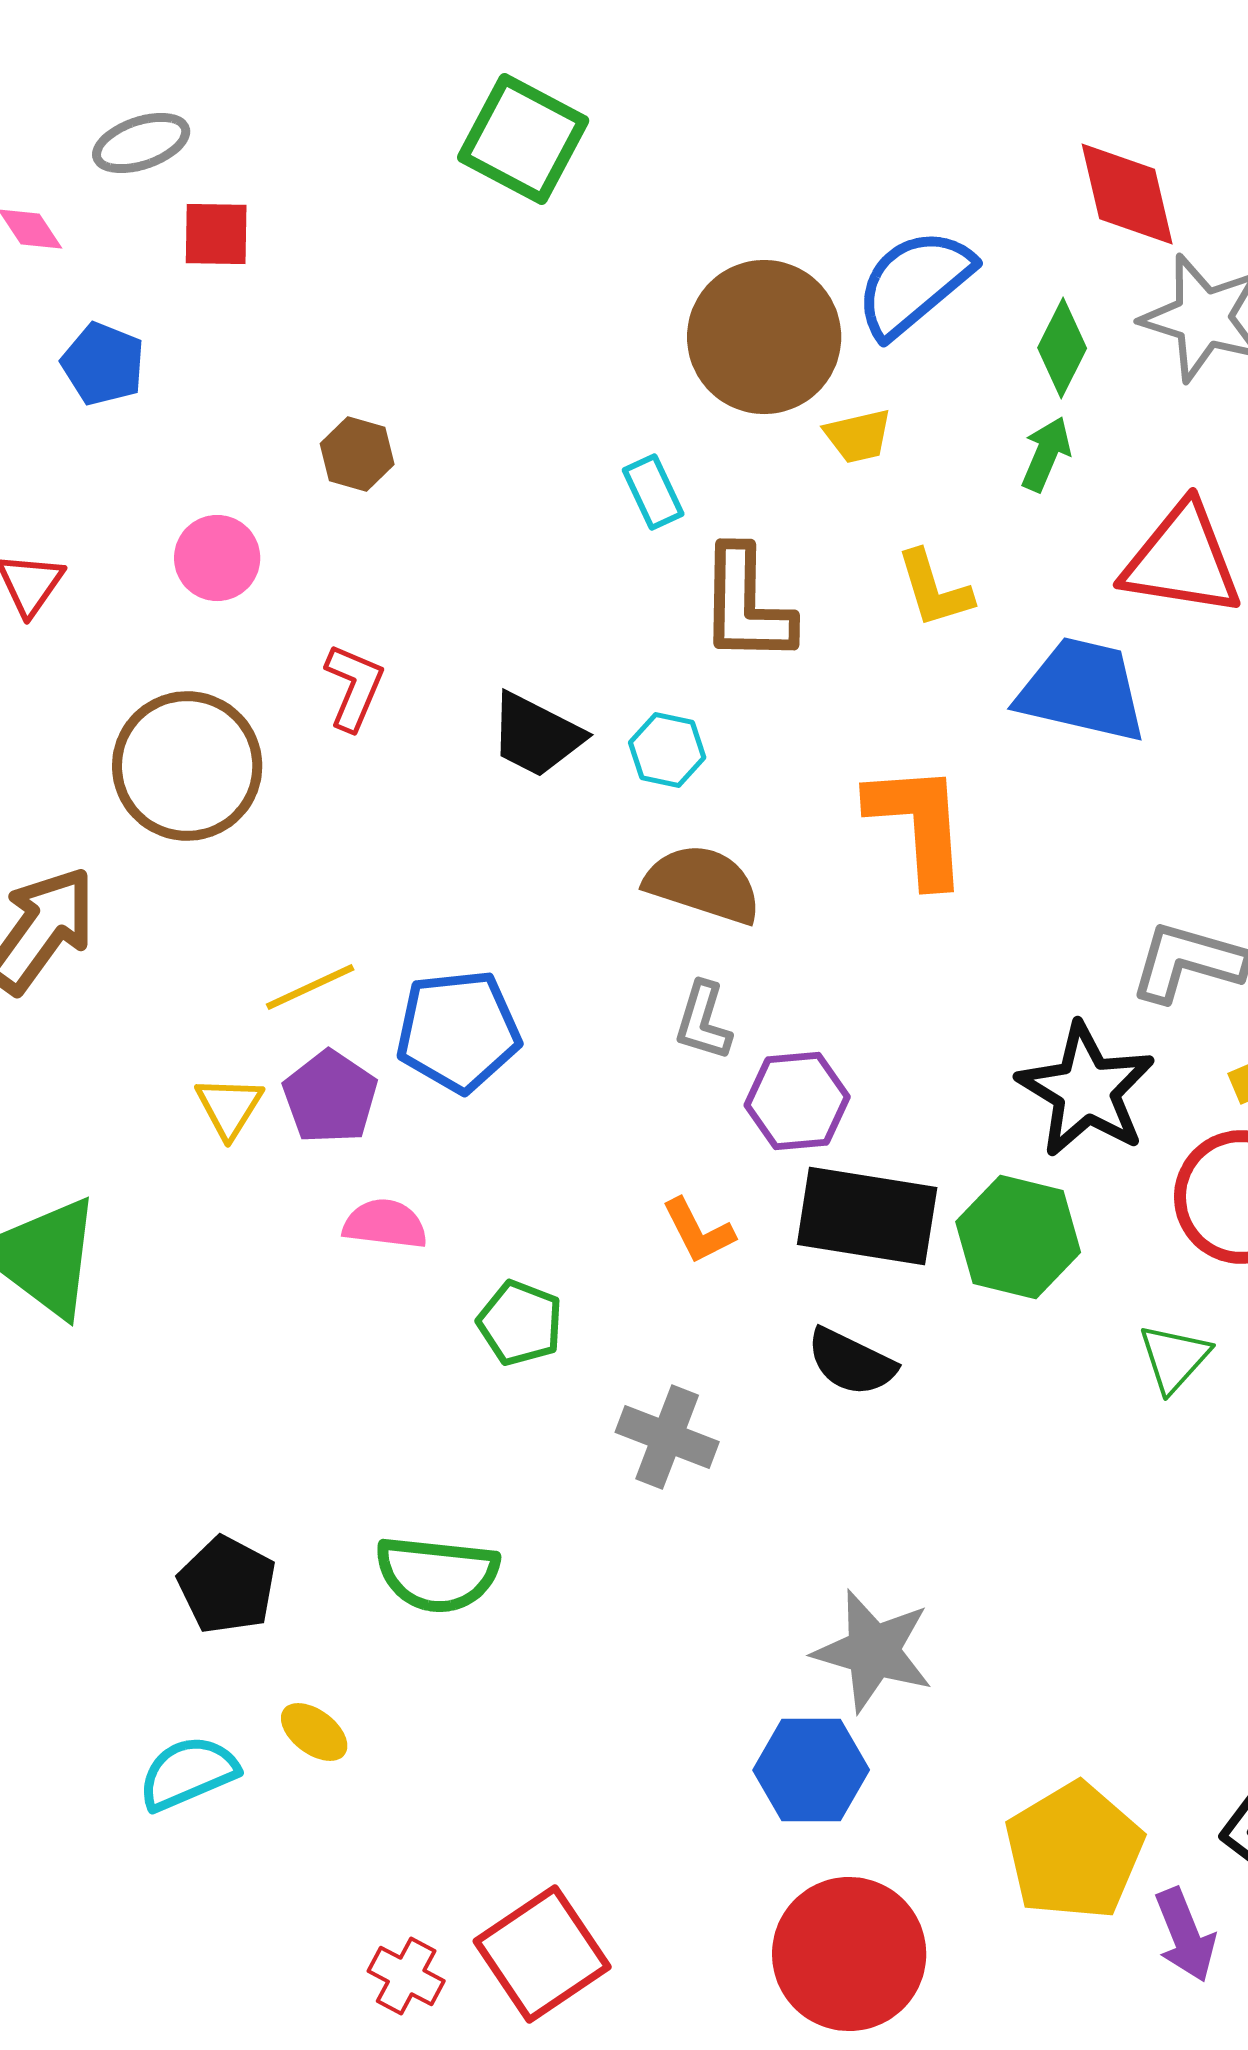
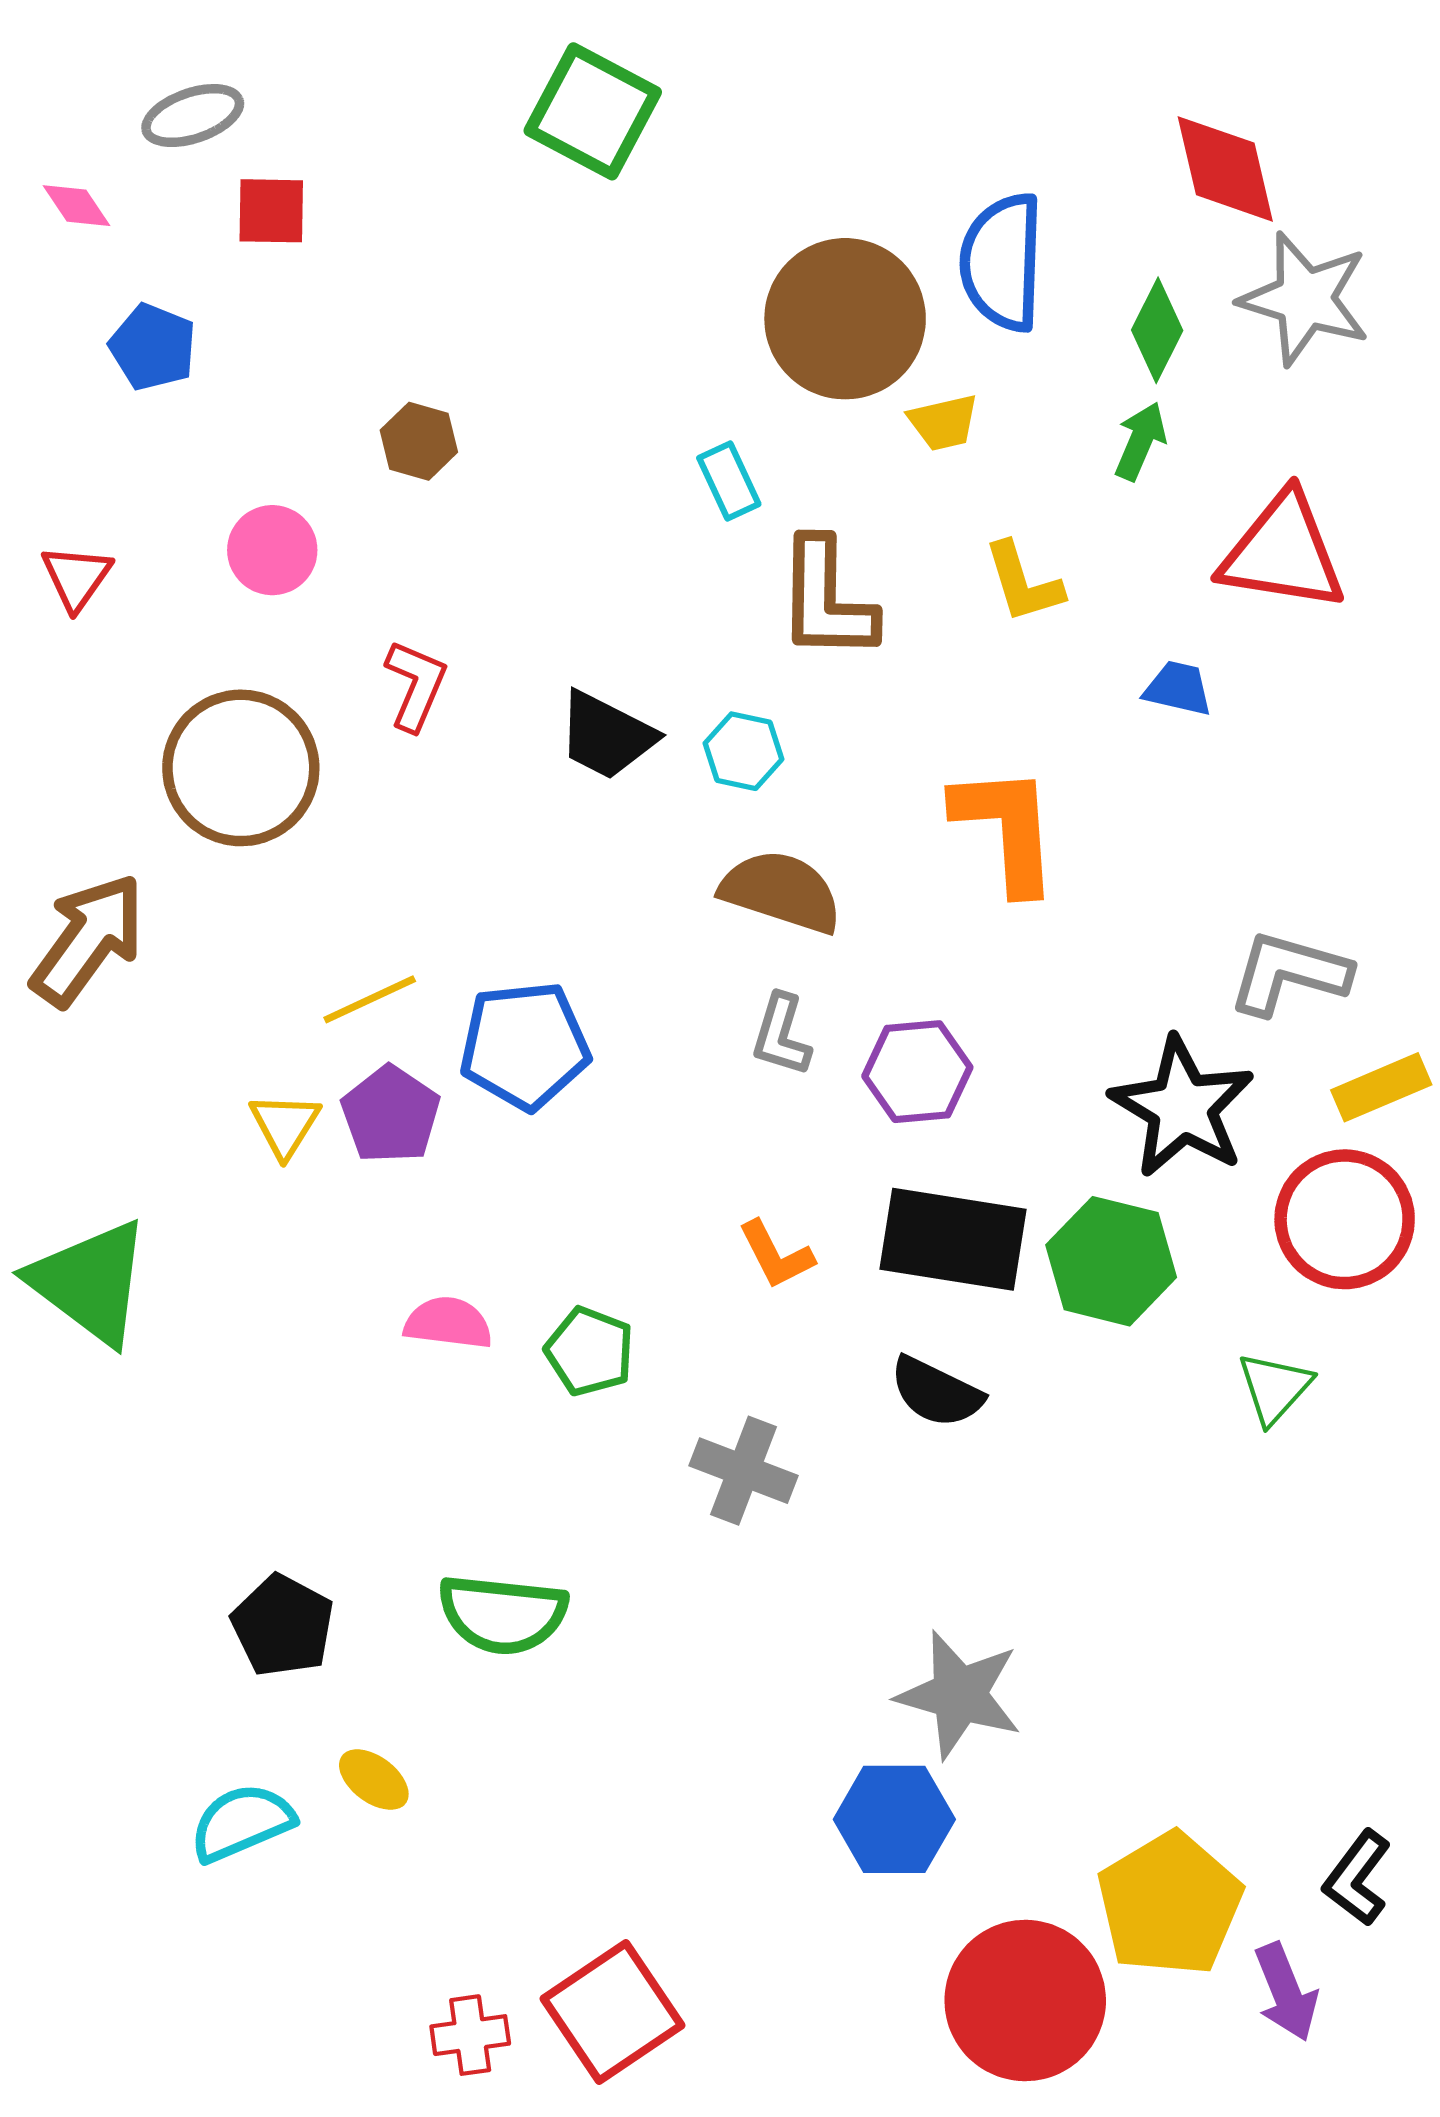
blue semicircle: (914, 283) -> (1002, 262), turned -48
blue trapezoid: (1082, 690) -> (1178, 688), size x0.5
purple hexagon: (797, 1101) -> (917, 1072), moved
pink semicircle: (385, 1224) -> (448, 1323), moved
red circle: (849, 1954) -> (1025, 2001), moved
red cross: (406, 1976) -> (470, 2035), turned -36

